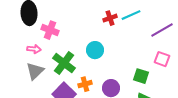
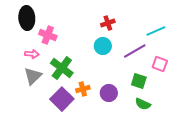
cyan line: (131, 15) -> (156, 31), moved
purple line: (162, 30) -> (135, 51), moved
cyan circle: (95, 50) -> (103, 46), moved

